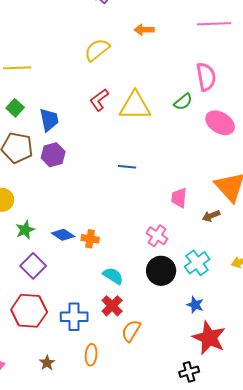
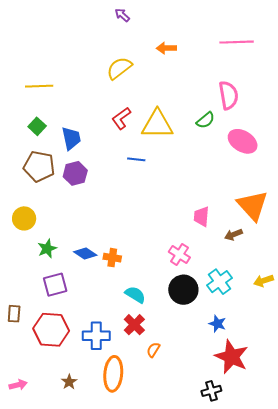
blue line: (127, 167) -> (136, 159), moved
purple square: (33, 266) -> (55, 285), turned 30
orange semicircle: (131, 331) -> (153, 350), size x0.7
orange ellipse: (91, 355) -> (113, 374), size x1.6

